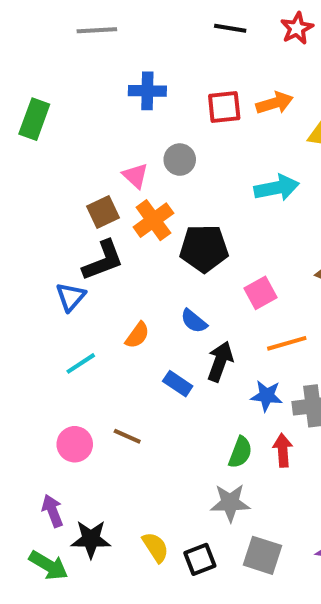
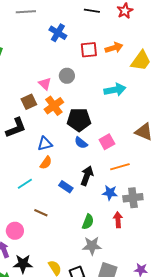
blue cross: (147, 91) -> (58, 33), moved, turned 30
black L-shape: (103, 260) -> (16, 128), moved
blue triangle: (71, 297) -> (45, 144), moved, turned 35
blue semicircle: (194, 321) -> (81, 143), moved
cyan line: (81, 363) -> (25, 184), moved
pink circle: (75, 444) -> (15, 231), moved
green semicircle: (240, 452) -> (88, 222), moved

